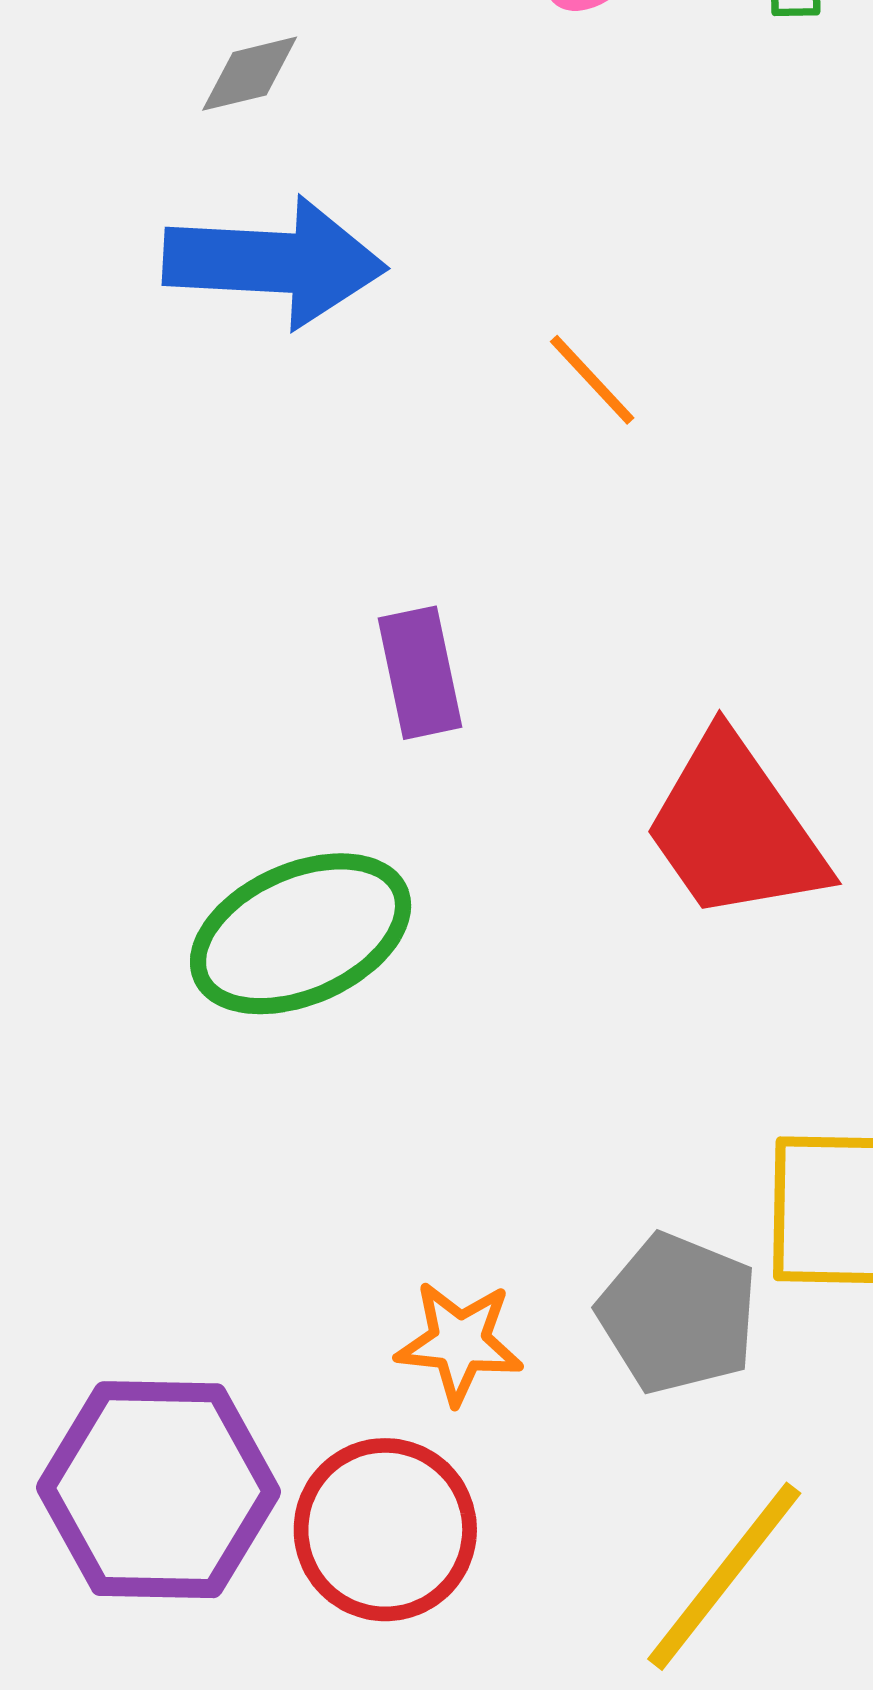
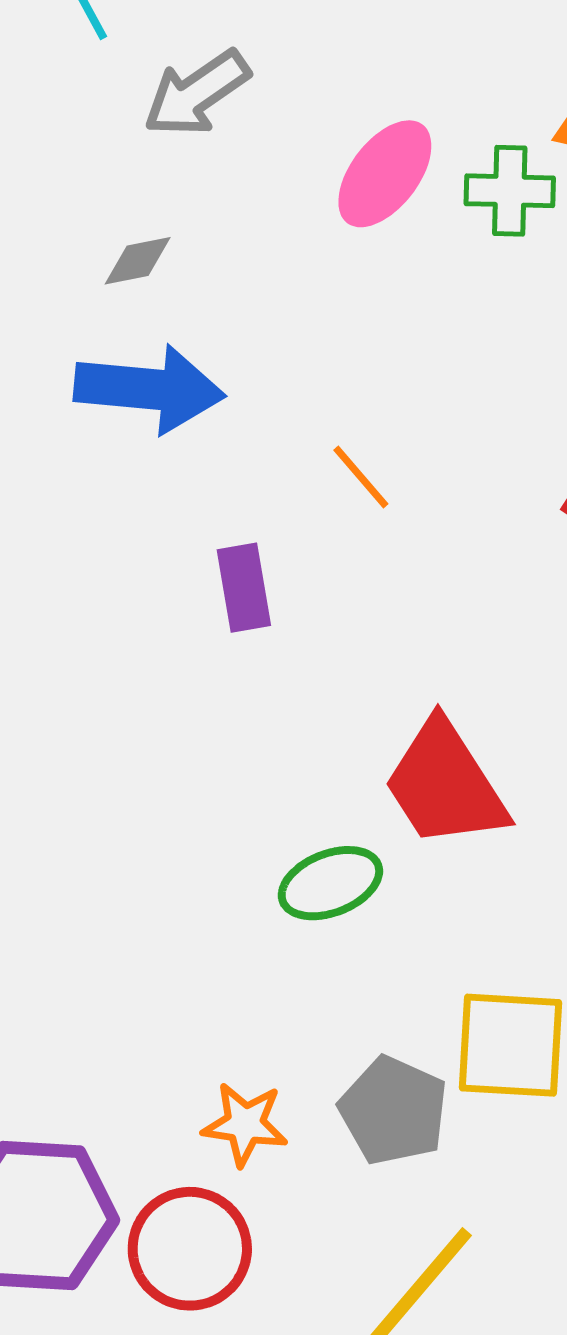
purple rectangle: (420, 673) -> (244, 588), moved
green ellipse: (301, 934) -> (330, 883), moved, size x0.7

